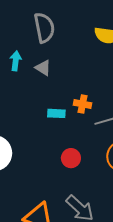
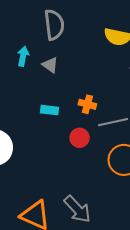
cyan rectangle: (56, 113) -> (49, 110), moved
red circle: (71, 158) -> (80, 138), moved

